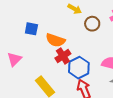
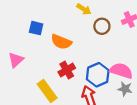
red cross: (63, 56) -> (67, 70), moved
blue hexagon: (79, 68) -> (98, 75), moved

